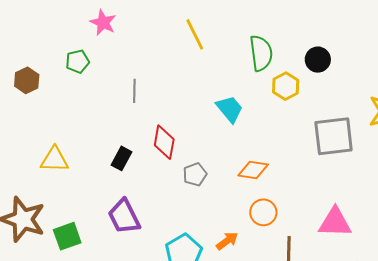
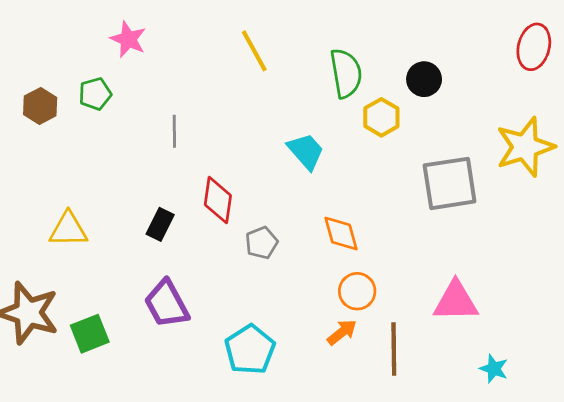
brown hexagon: (27, 80) -> (40, 106), moved
orange diamond: (253, 170) -> (341, 234), turned 68
orange arrow: (227, 241) -> (342, 332), moved

